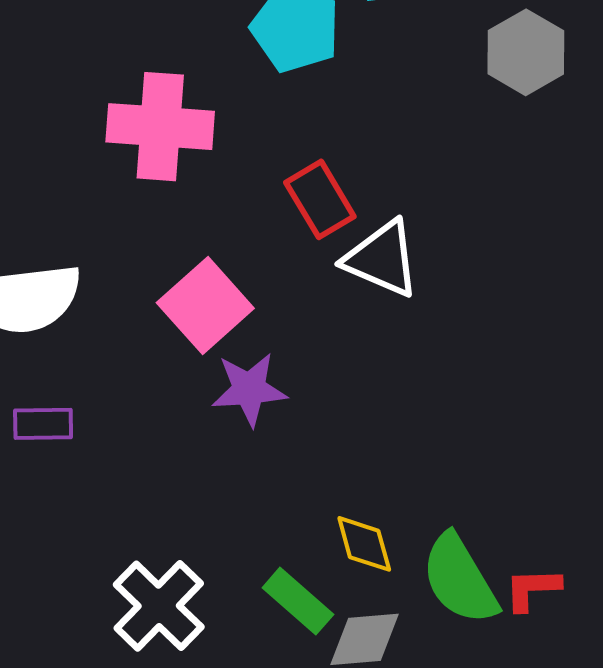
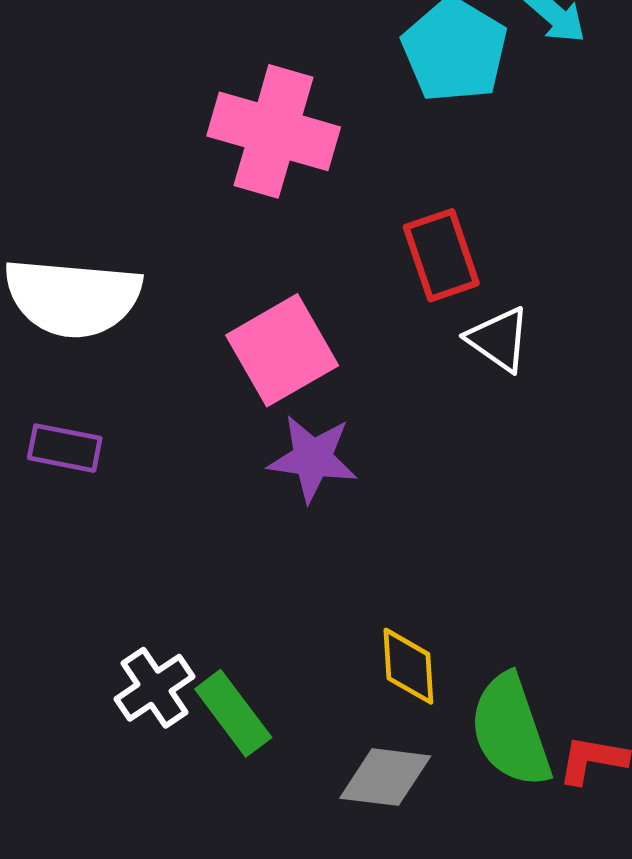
white triangle: (382, 259) -> (499, 339), size x0.7
green rectangle: (298, 601) -> (233, 713), moved
white cross: (159, 606) -> (155, 688), size x0.7

